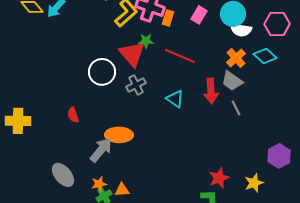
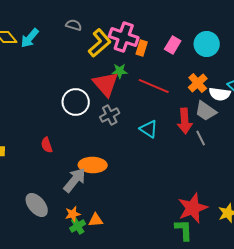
white semicircle: (241, 30) -> (220, 94), moved
orange cross: (236, 58) -> (198, 83), moved
gray line: (236, 108) -> (201, 138), moved
red star: (219, 178) -> (193, 208), size x1.4

